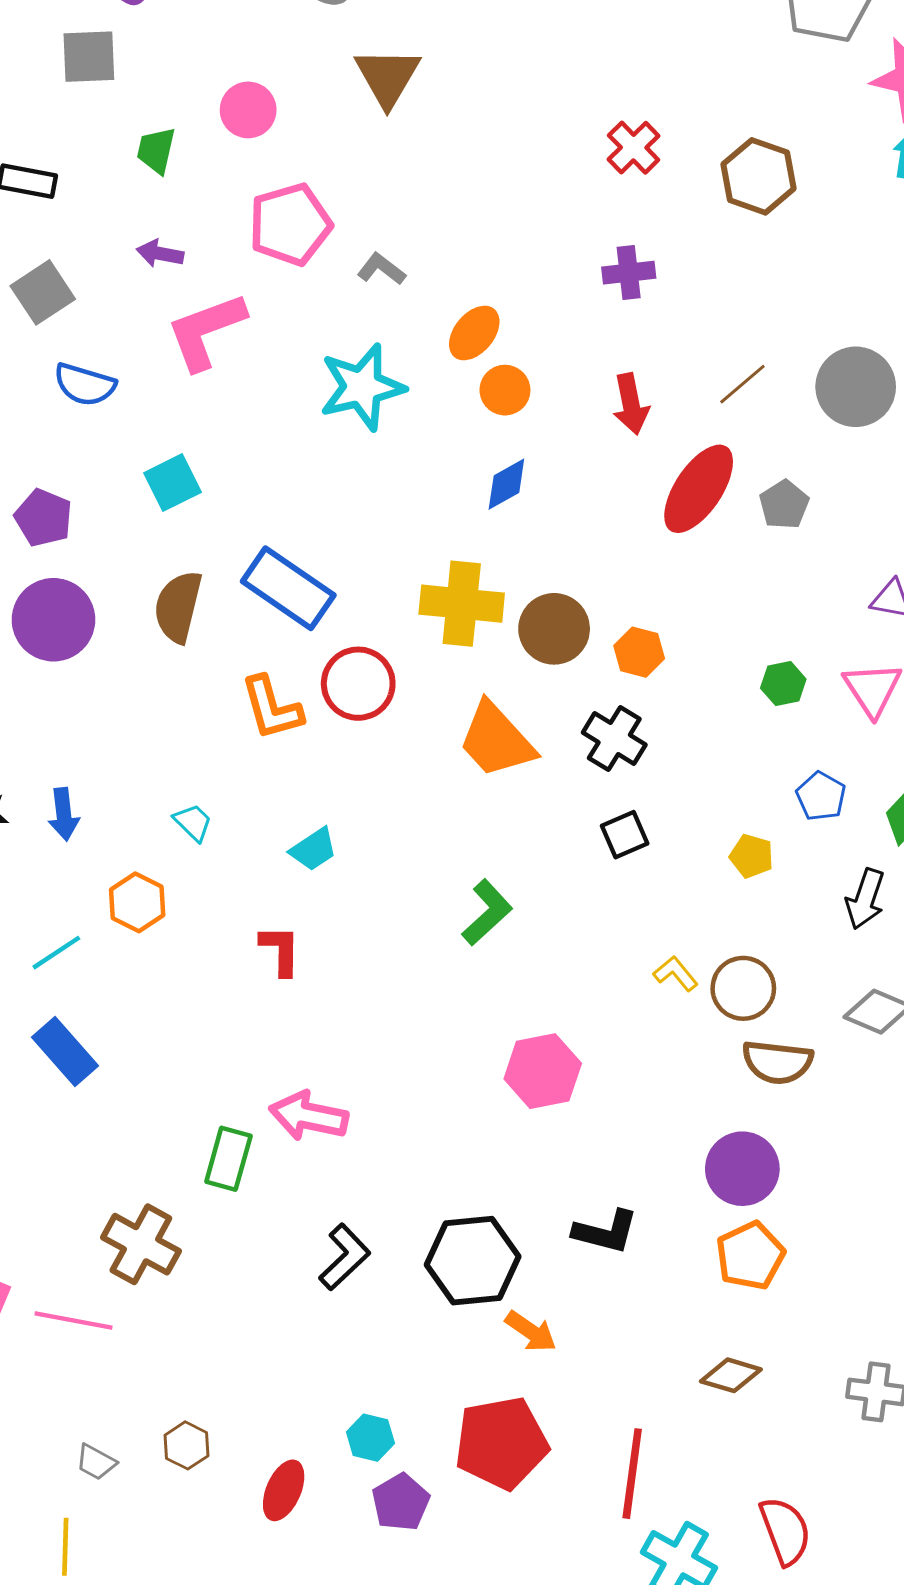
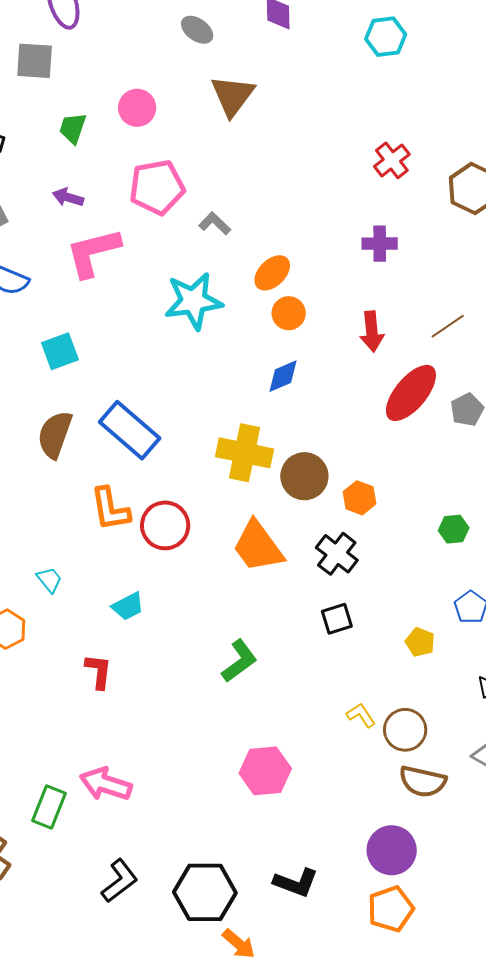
red circle: (358, 684) -> (165, 525), moved

